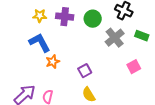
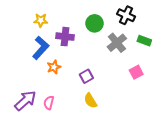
purple cross: (65, 17) -> (65, 37), moved
blue L-shape: (40, 43) -> (41, 48), turned 70

